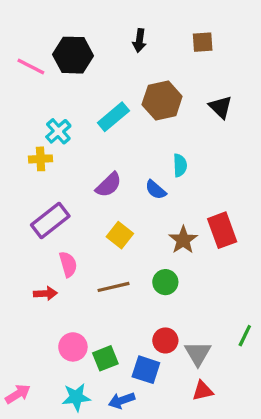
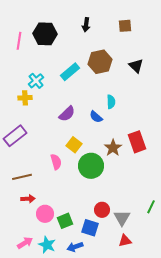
pink line: (31, 66) -> (19, 41), turned 72
purple rectangle: (50, 220) -> (15, 136), moved
pink semicircle: (68, 264) -> (56, 162), moved
green circle: (165, 282) -> (91, 166), moved, size x1.6
brown line: (113, 287) -> (22, 177), moved
red arrow: (45, 293) -> (28, 199), moved
pink arrow: (18, 394) -> (25, 243), moved
cyan star: (76, 397) -> (47, 245), turned 30

